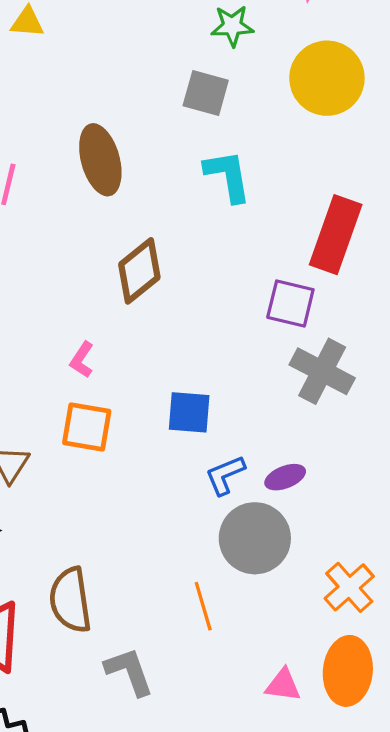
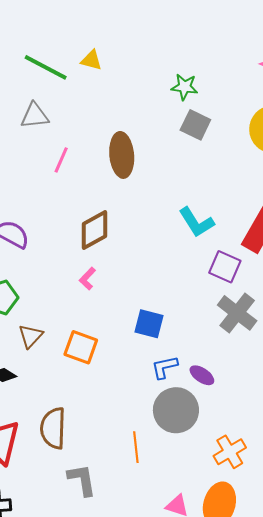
green star: (232, 26) -> (185, 87), moved
cyan L-shape: (228, 176) -> (196, 222), moved, turned 147
brown diamond: (139, 271) -> (94, 230), moved
orange square: (87, 427) -> (81, 347), moved
purple ellipse: (285, 477) -> (202, 375), turned 45

